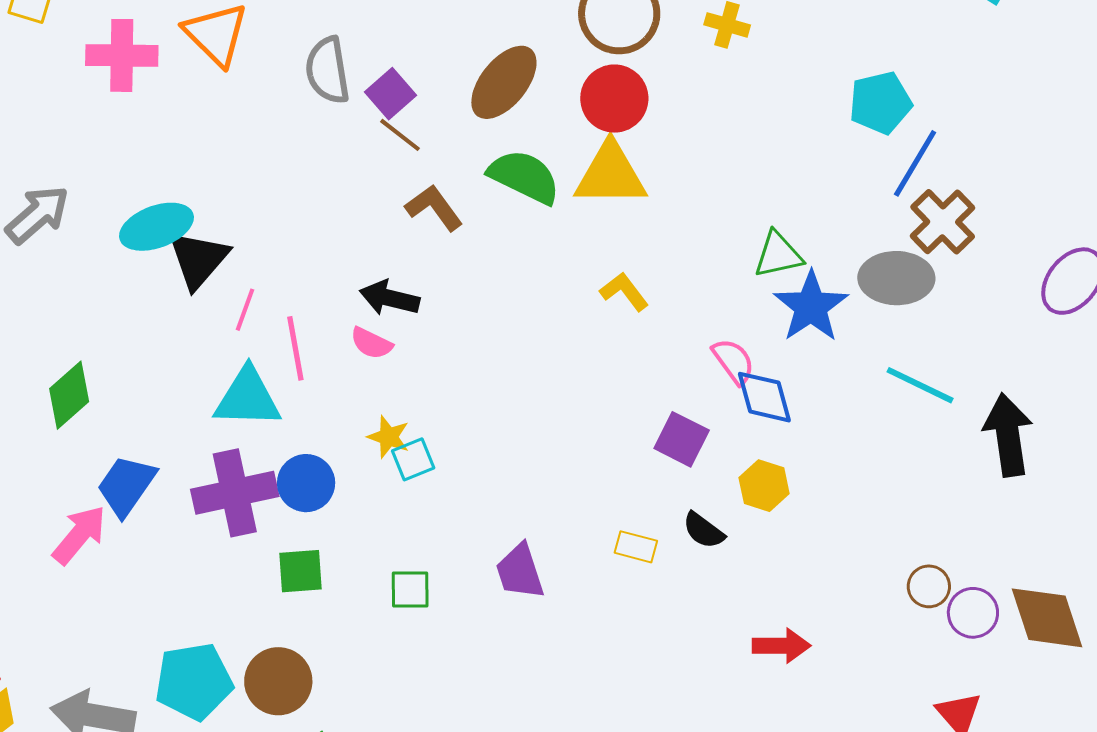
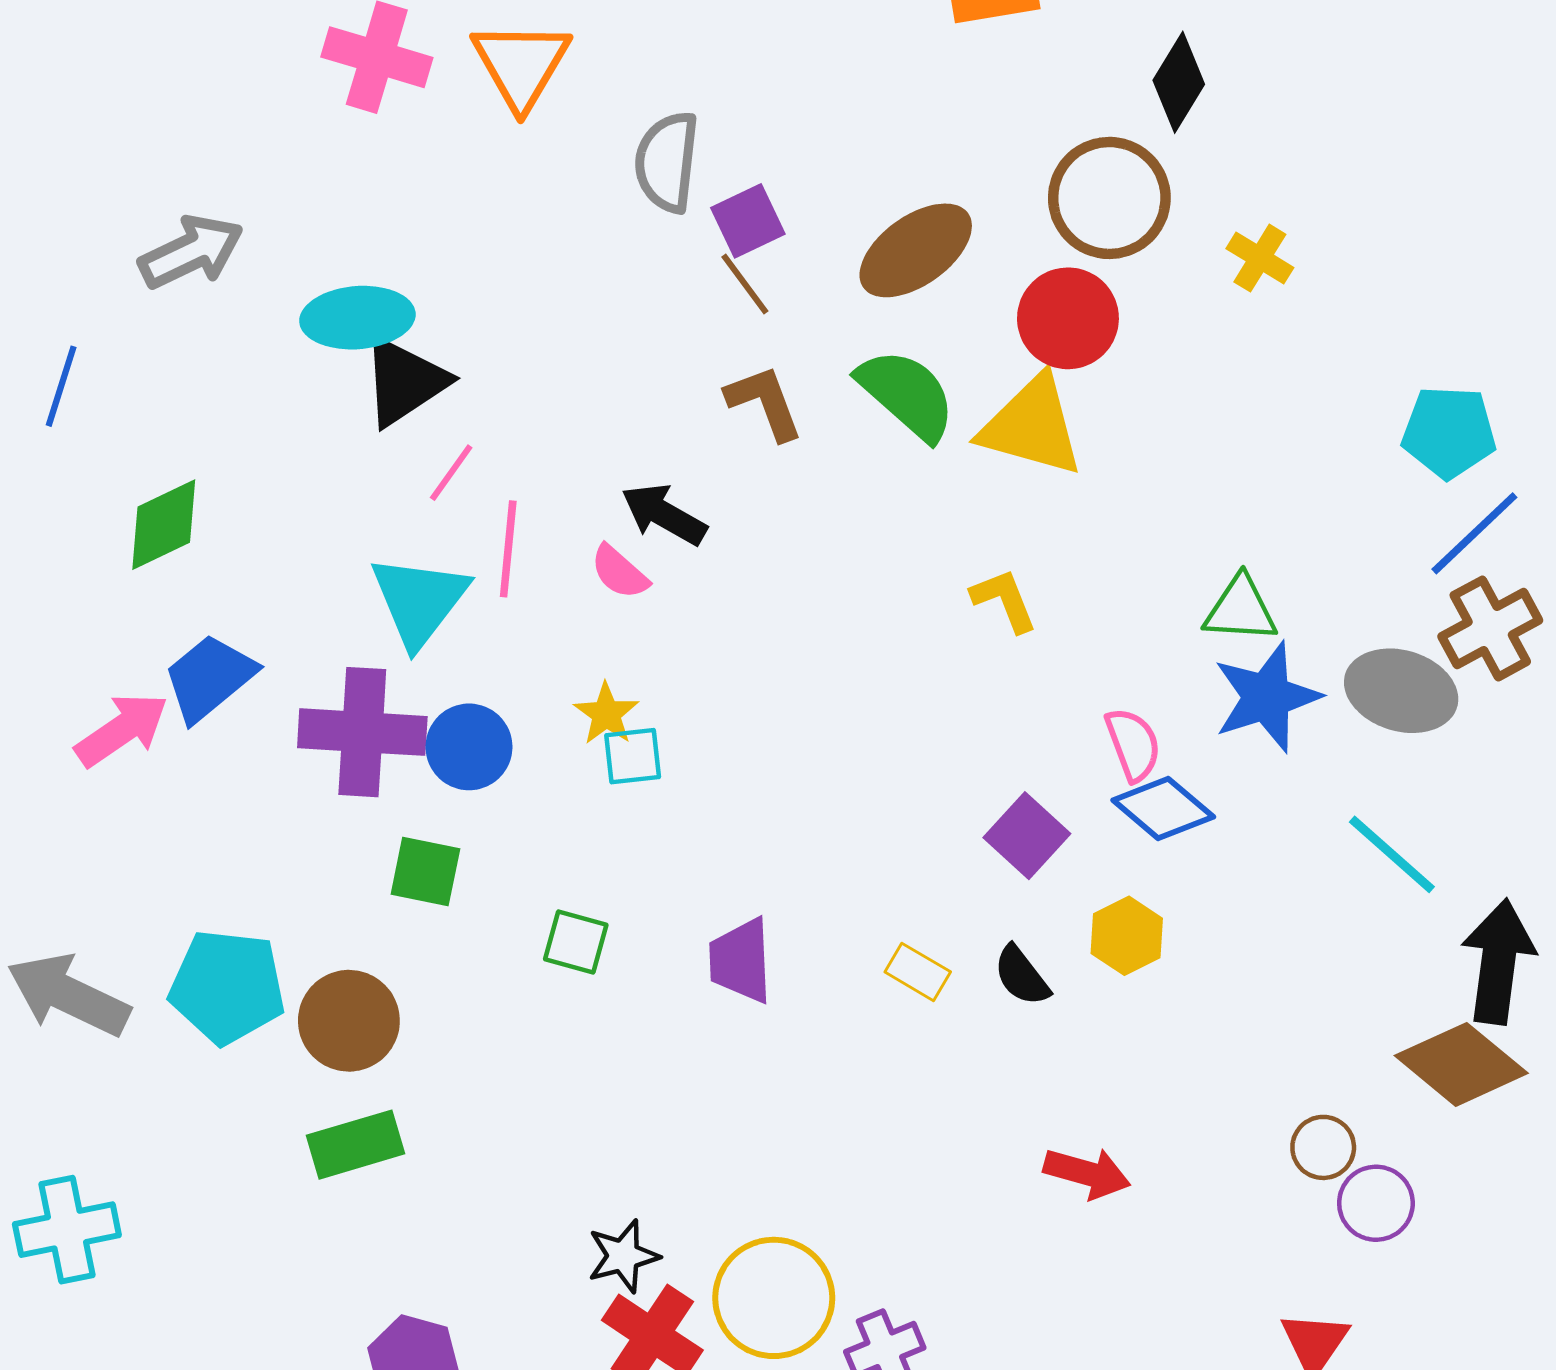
blue diamond: (764, 397) -> (1163, 809), turned -50
cyan triangle: (248, 398) -> (419, 601), turned 50
brown diamond: (1047, 618) -> (1461, 1064), moved, turned -48

